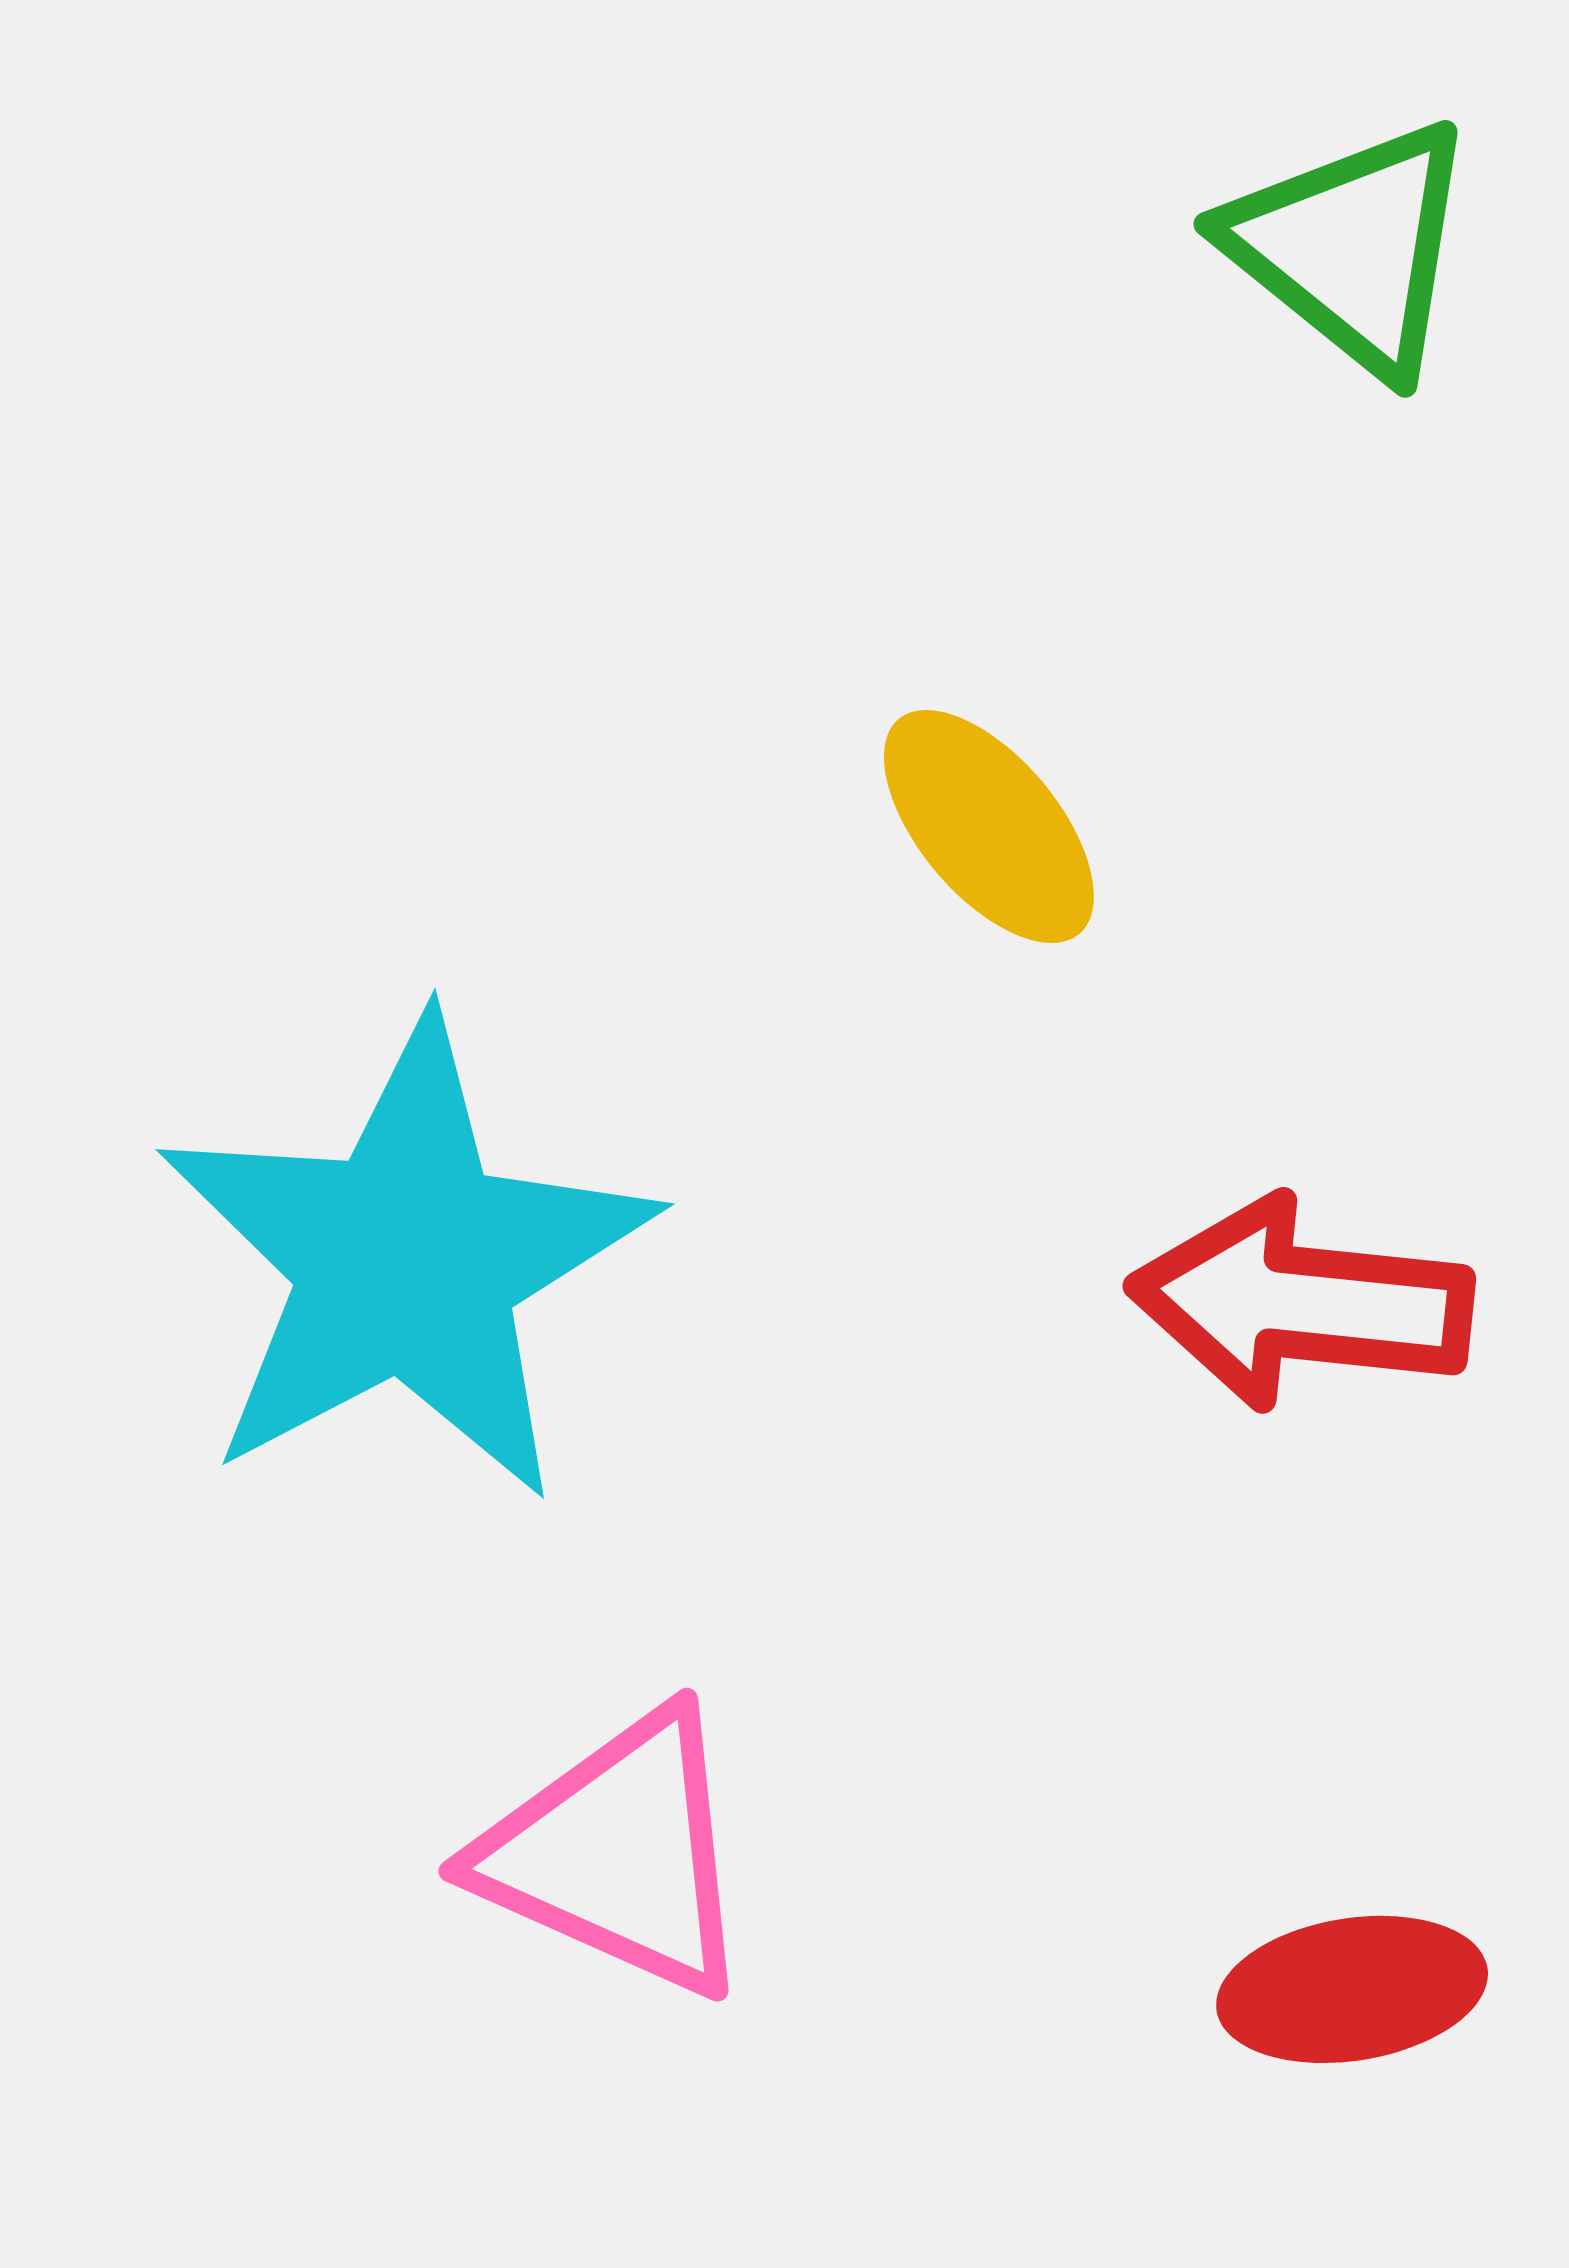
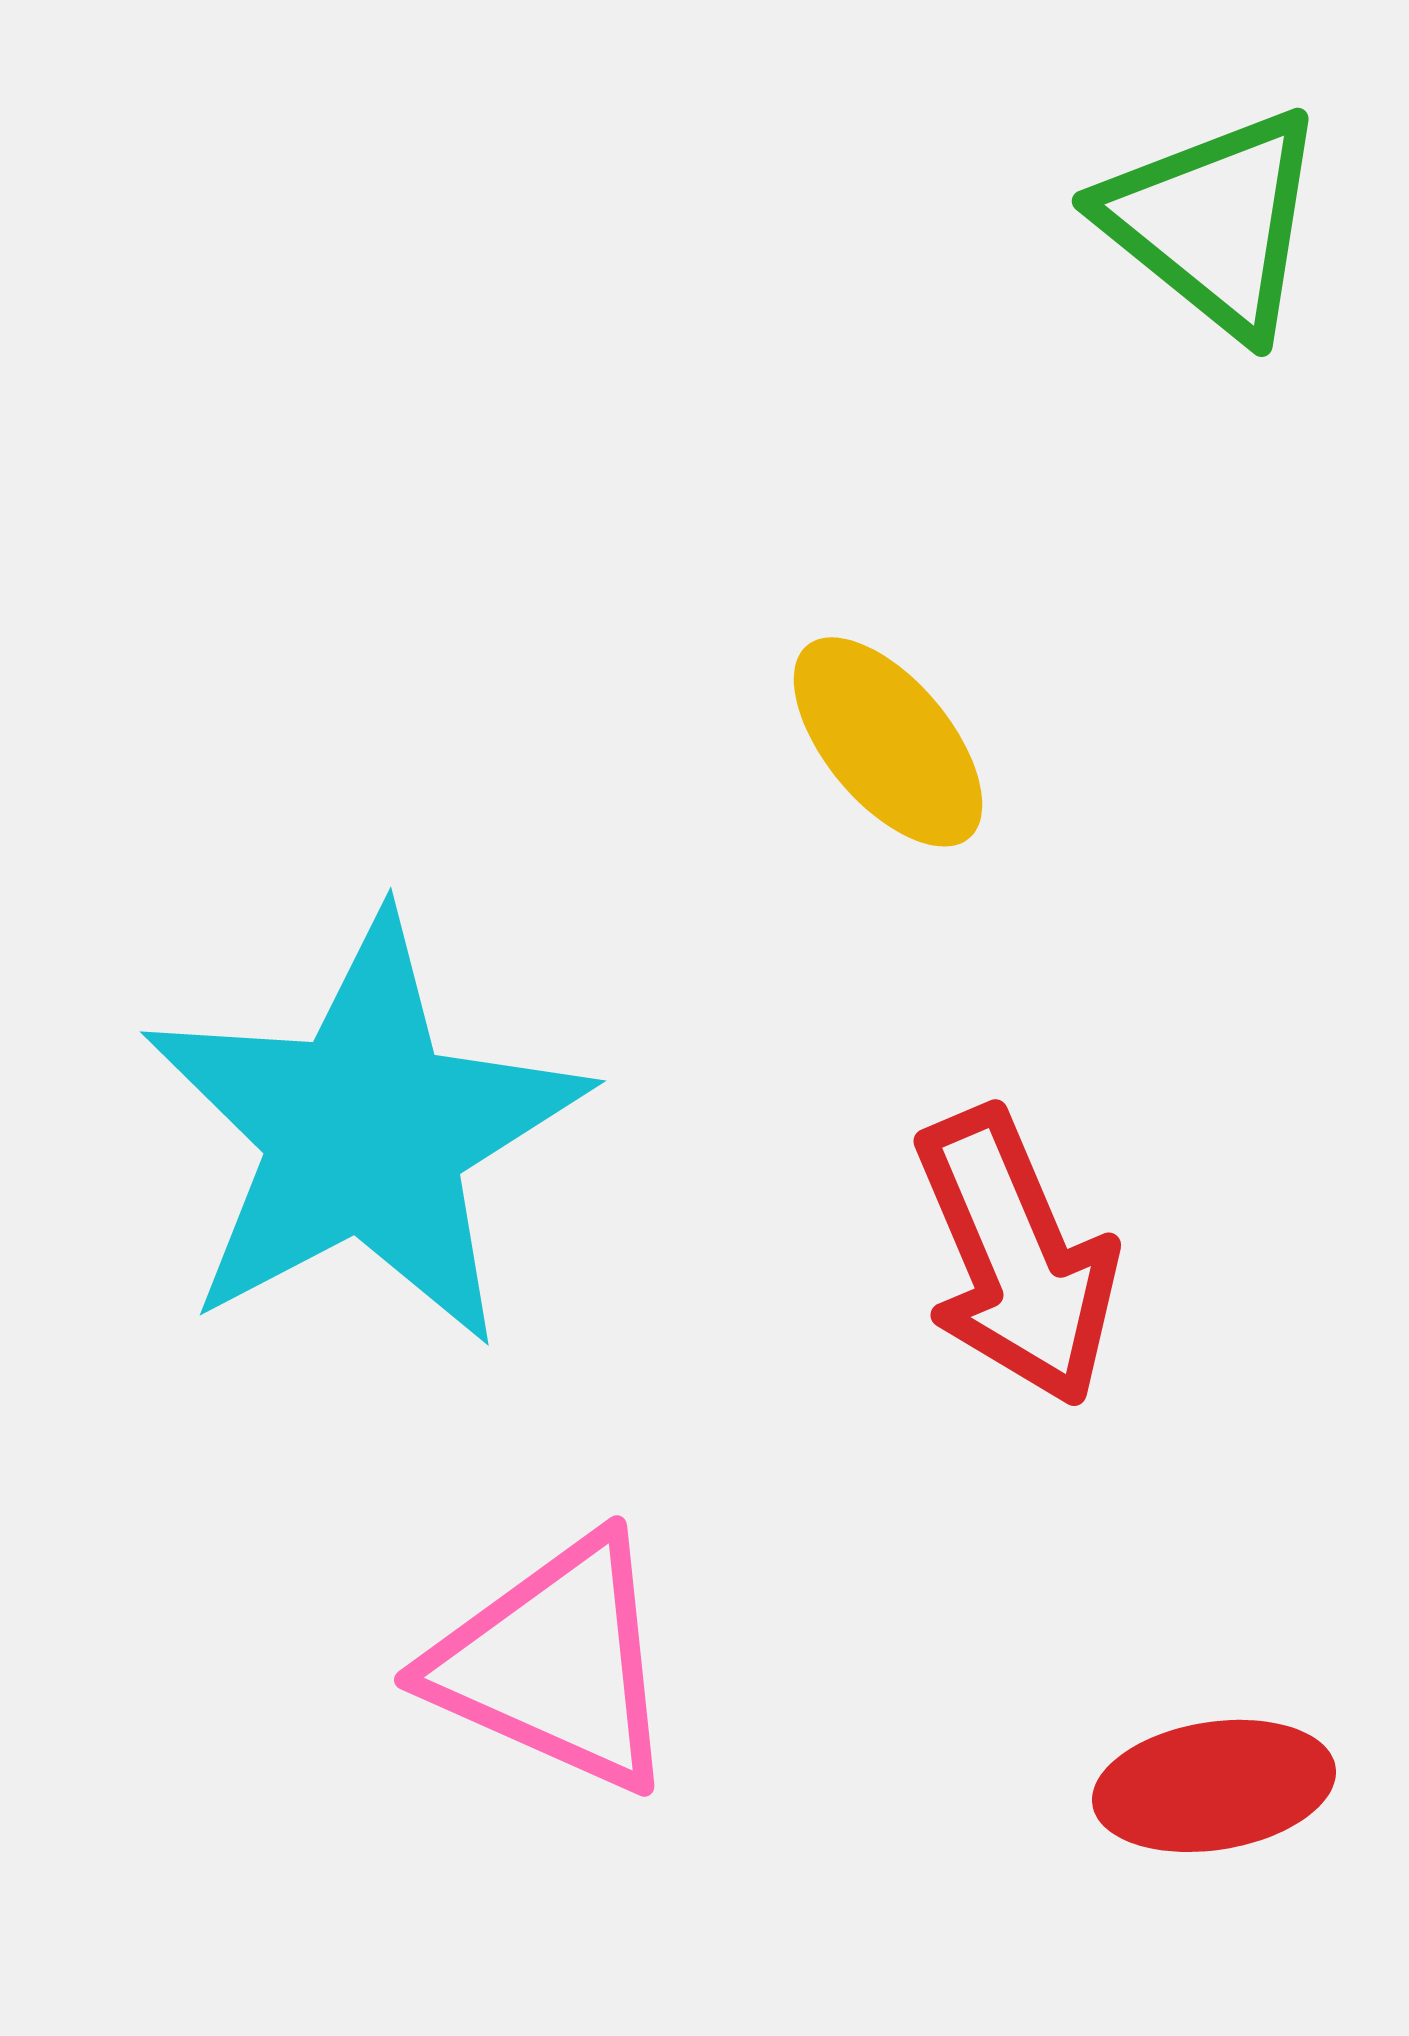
red arrow: (1301, 1303) -> (1016, 1257), moved, turned -119

